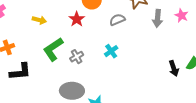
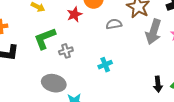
gray arrow: (158, 18) -> (153, 32), size x1.4
cyan cross: (111, 51) -> (105, 65), moved

